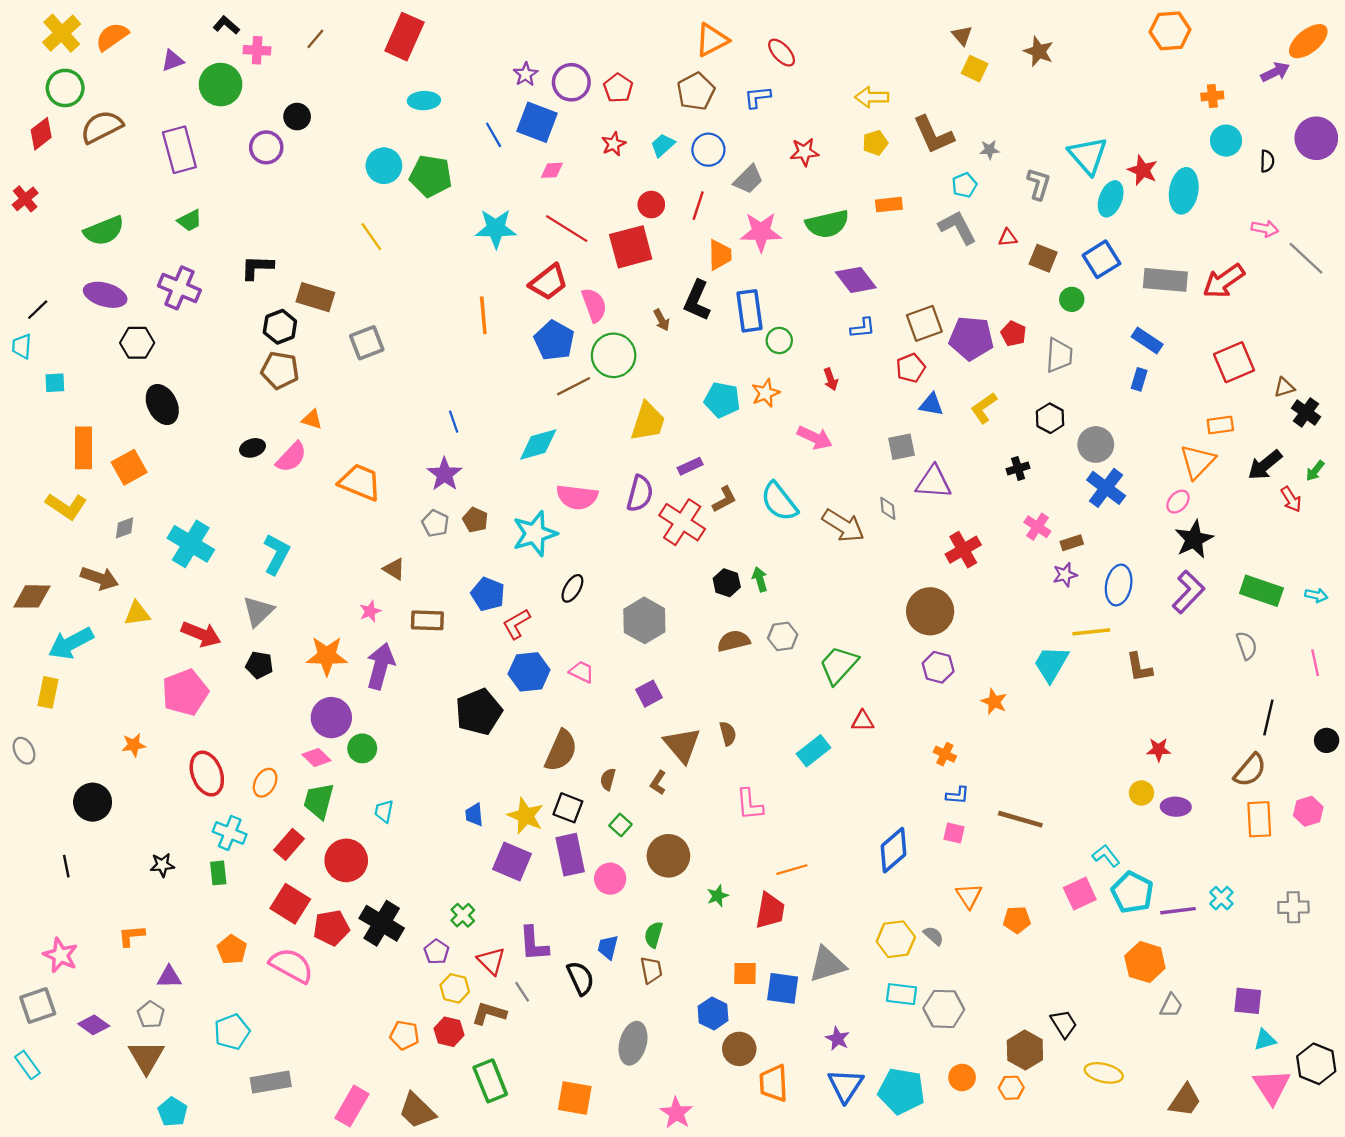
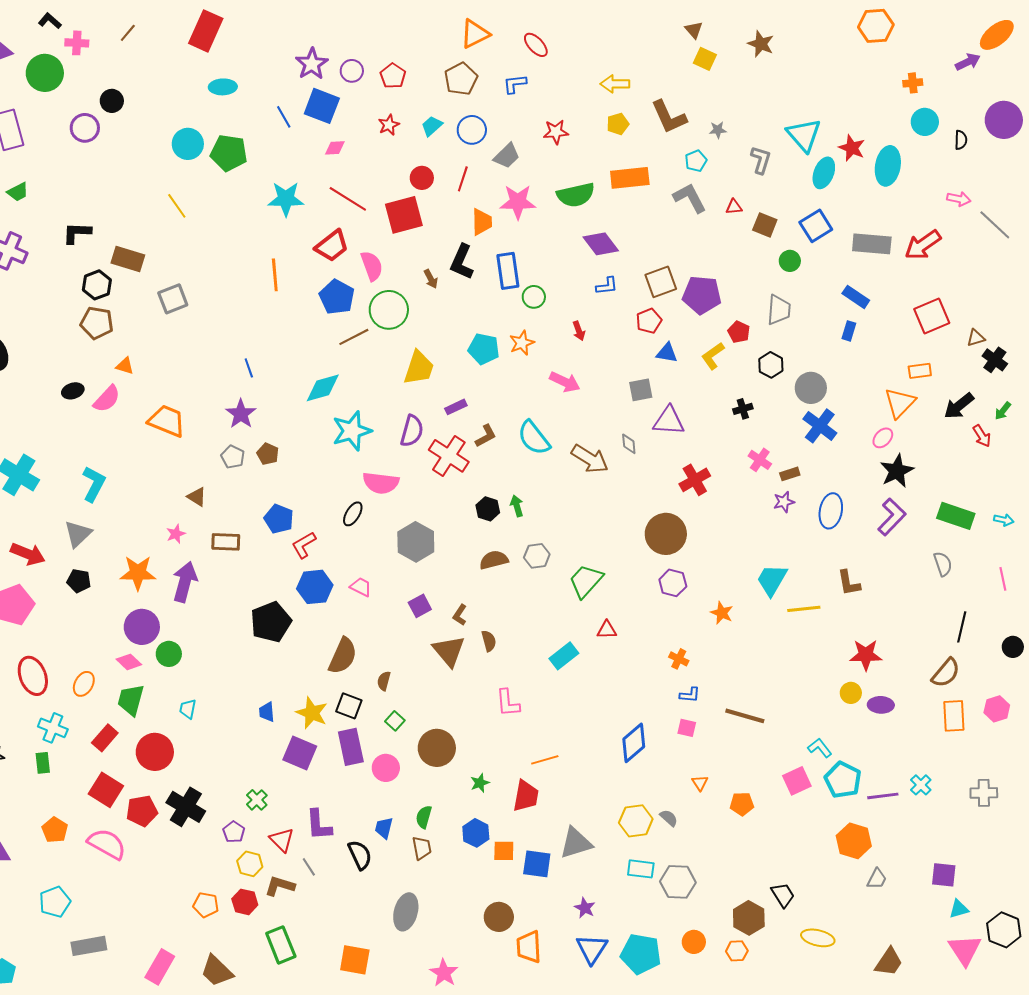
purple star: (526, 74) -> (312, 64), size x1.5
purple circle: (571, 82) -> (352, 71), size x0.7
orange rectangle: (889, 205) -> (630, 178), size x1.6
red pentagon: (1013, 334) -> (739, 332), moved
pink semicircle: (577, 497) -> (381, 483), moved
cyan star: (535, 534) -> (352, 431), moved
yellow line: (1091, 632) -> (804, 609), moved
red star: (1159, 750) -> (866, 655), size x1.5
brown L-shape: (658, 783) -> (460, 615), moved
orange triangle: (969, 896) -> (700, 783), size x0.7
blue hexagon: (713, 1013) -> (476, 833), moved

